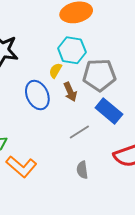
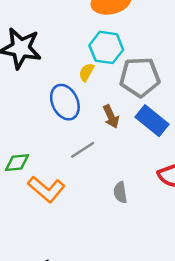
brown arrow: (70, 92) -> (111, 117), moved
gray line: (79, 132) -> (83, 150), moved

